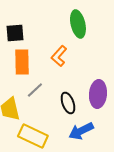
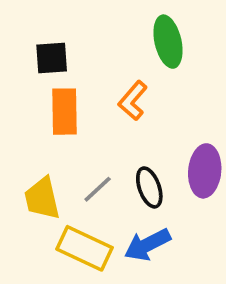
gray line: (35, 90) -> (98, 189), moved
blue arrow: (81, 131) -> (147, 245), moved

